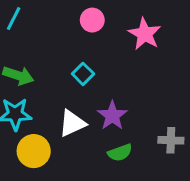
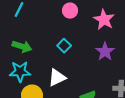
purple star: (112, 116) -> (105, 52), moved

